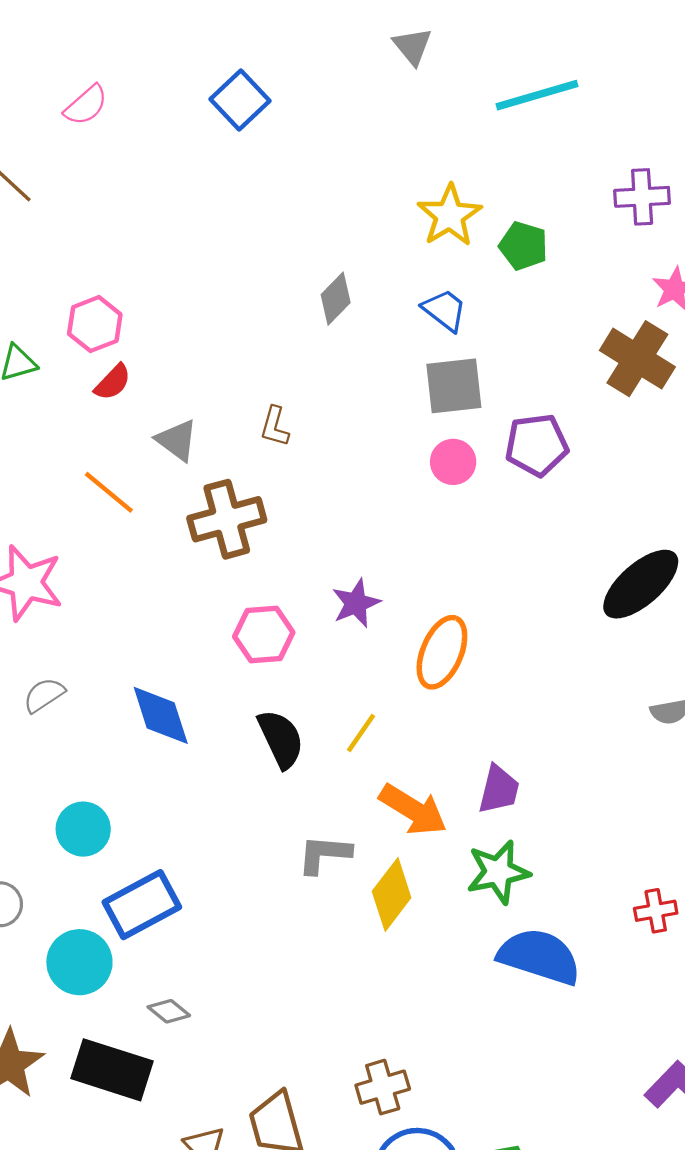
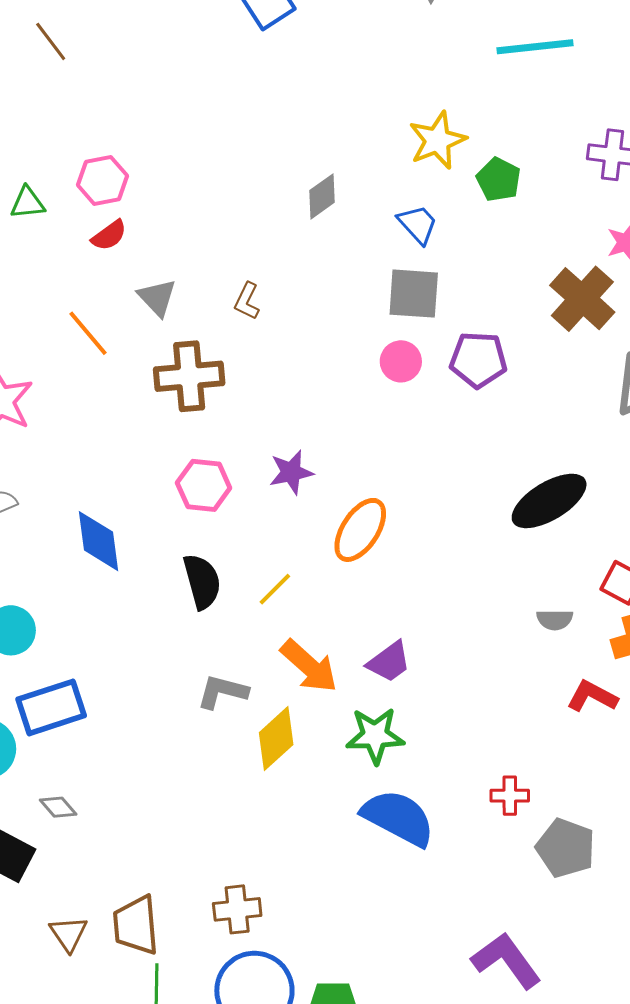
purple trapezoid: (499, 789) -> (389, 662), turned 30

